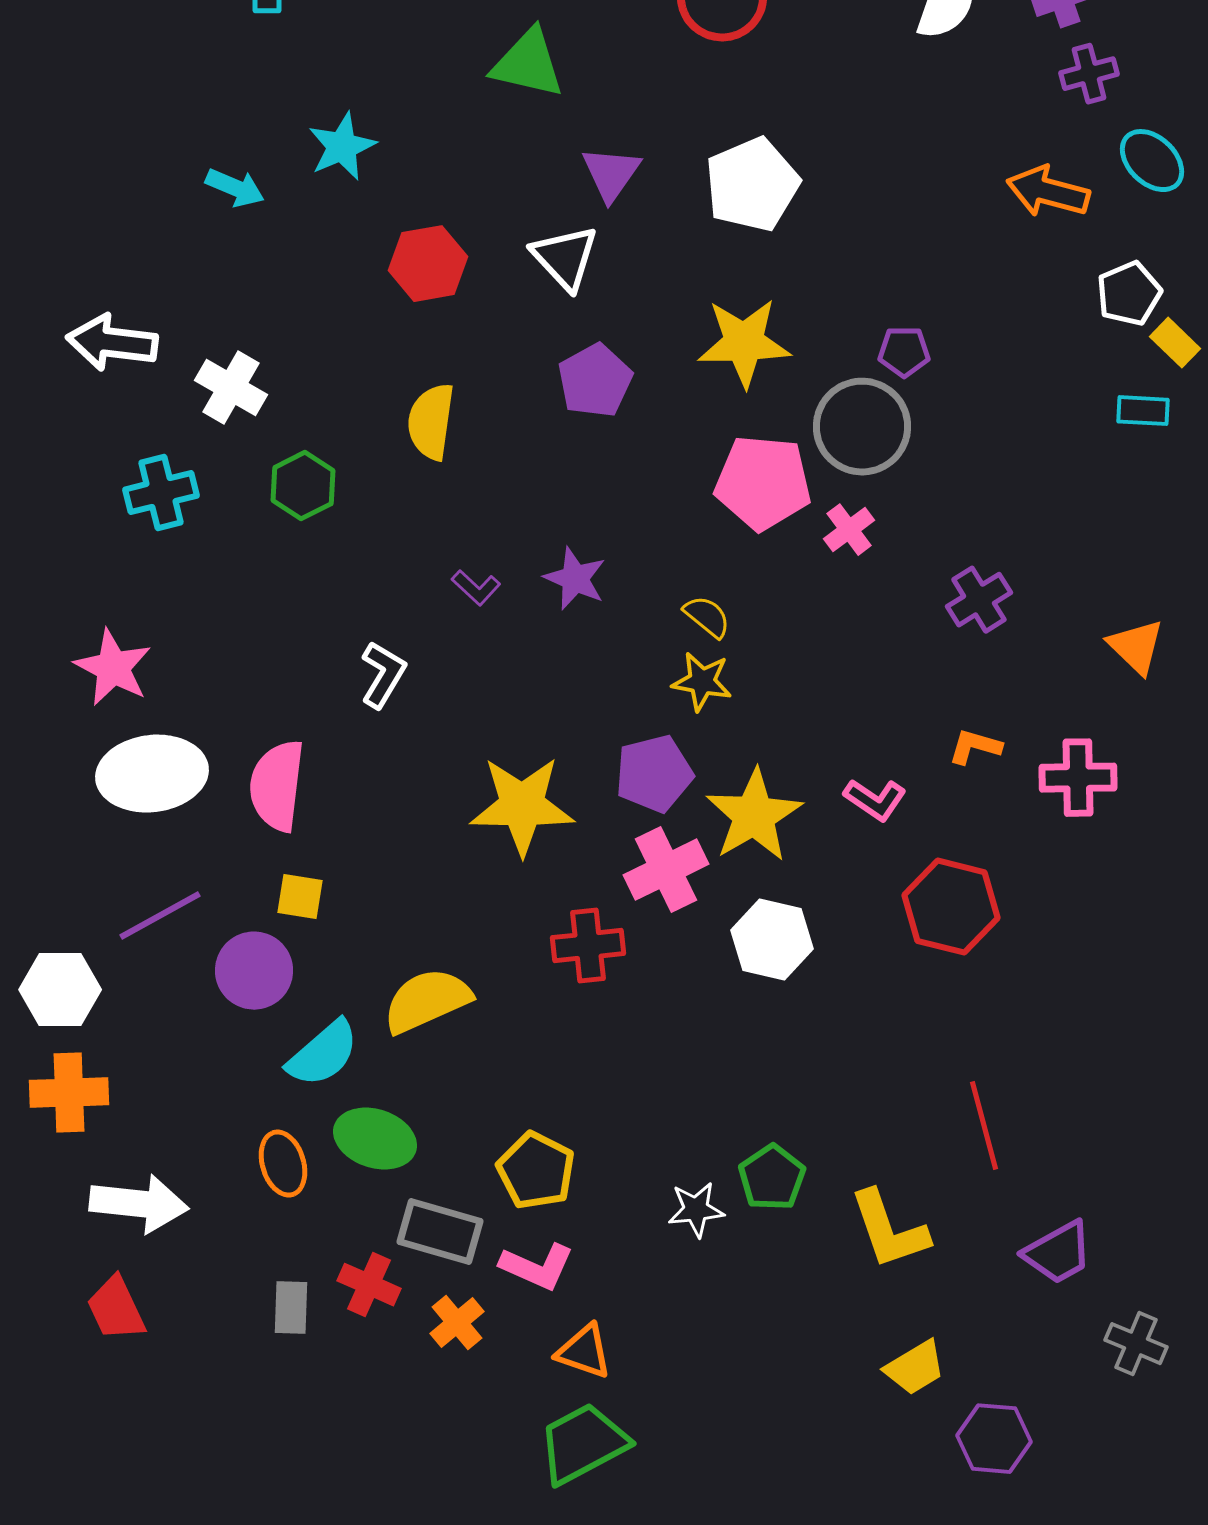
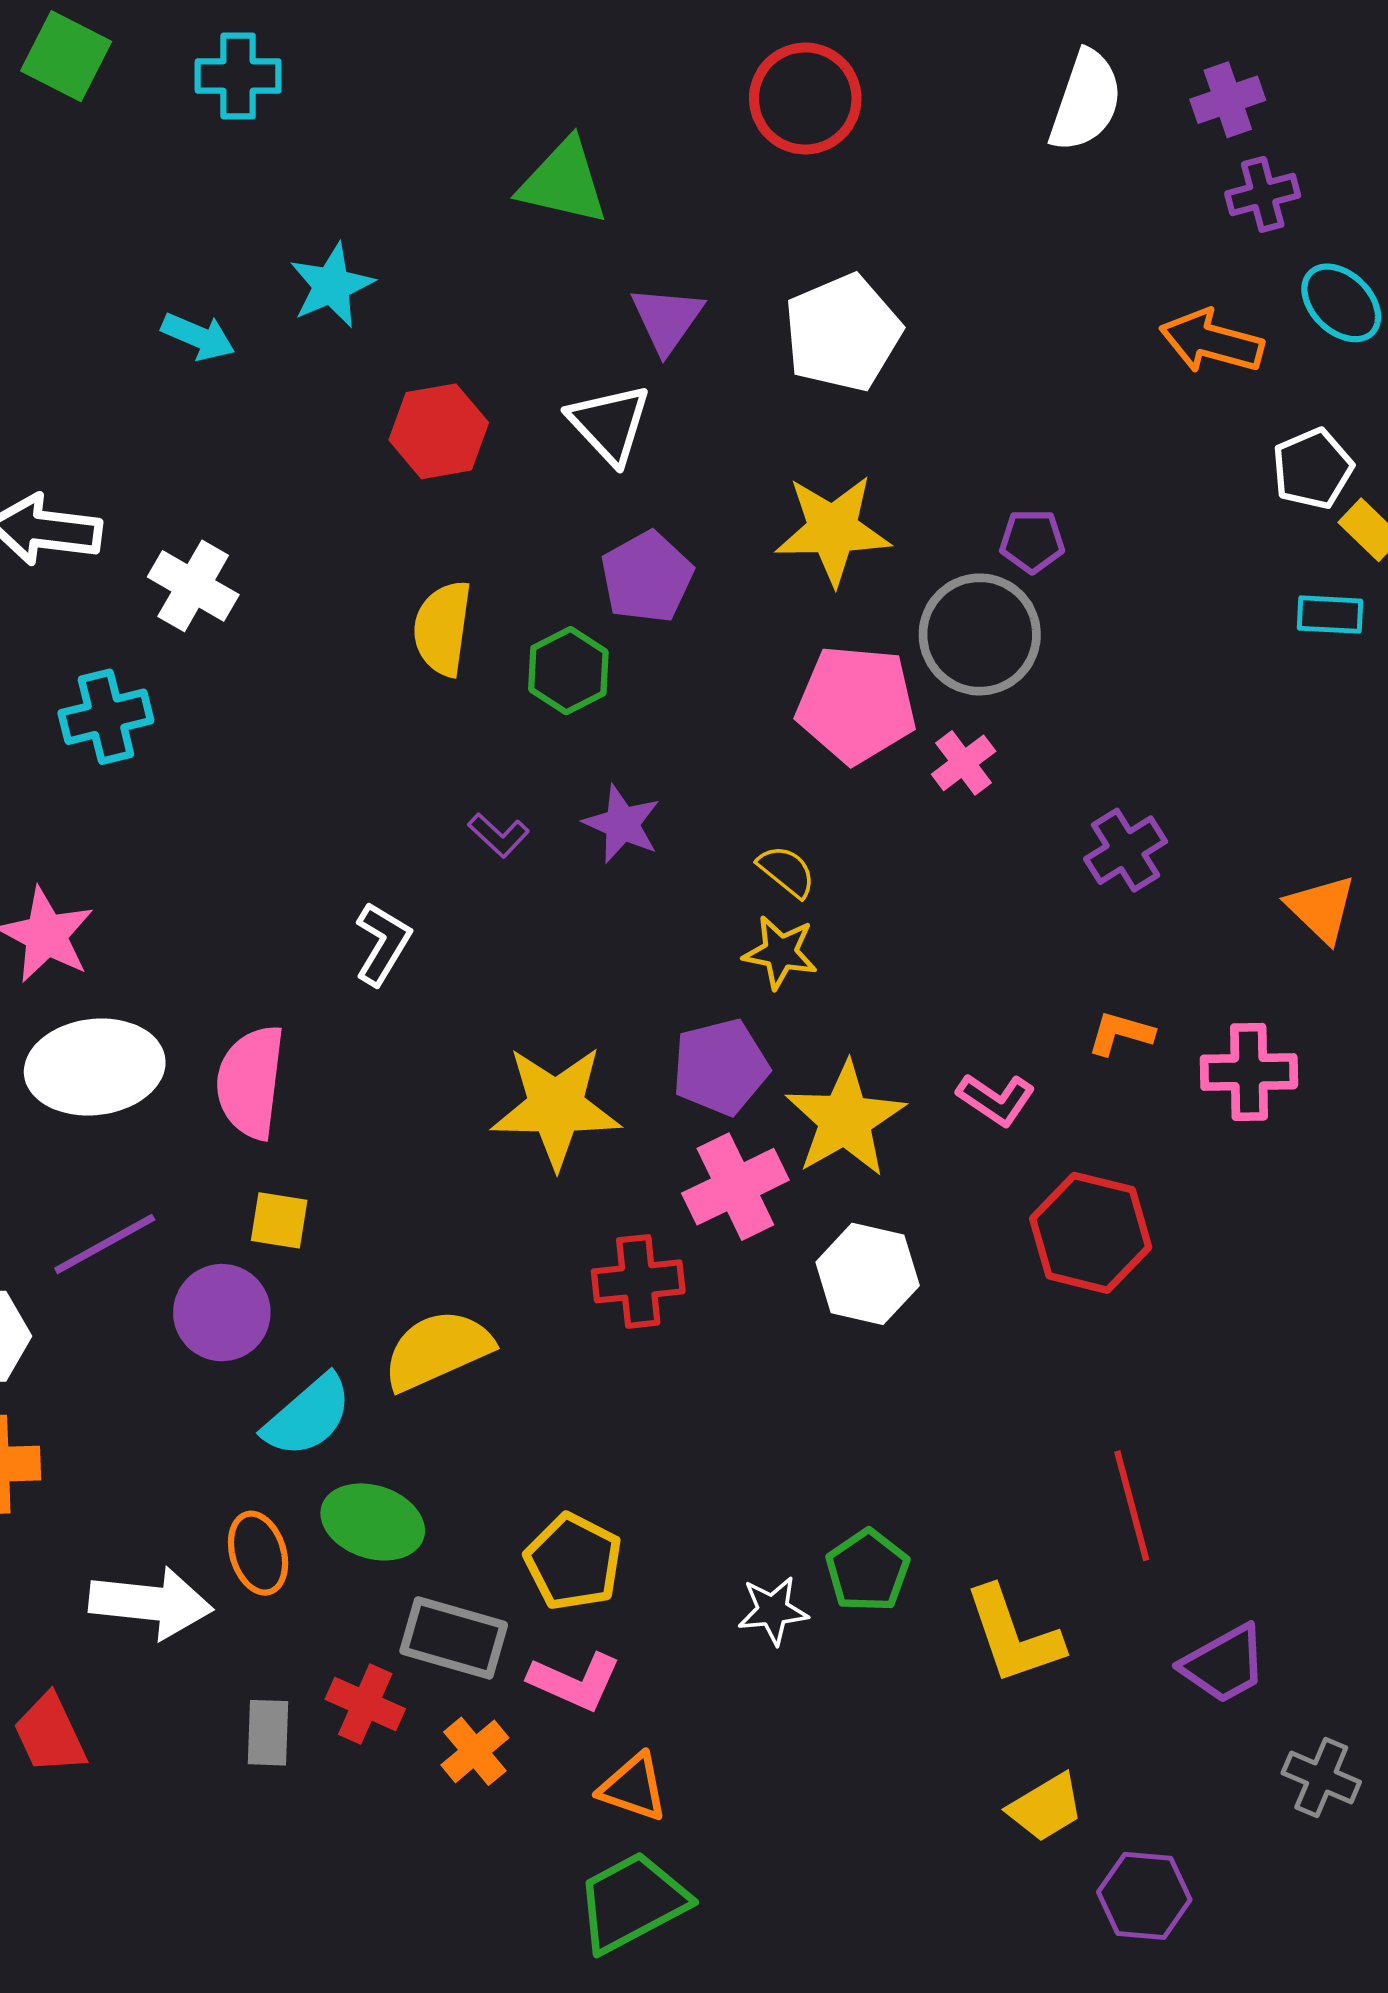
green hexagon: (303, 486) -> (568, 671), moved
white arrow: (139, 1204) -> (151, 1603), moved

